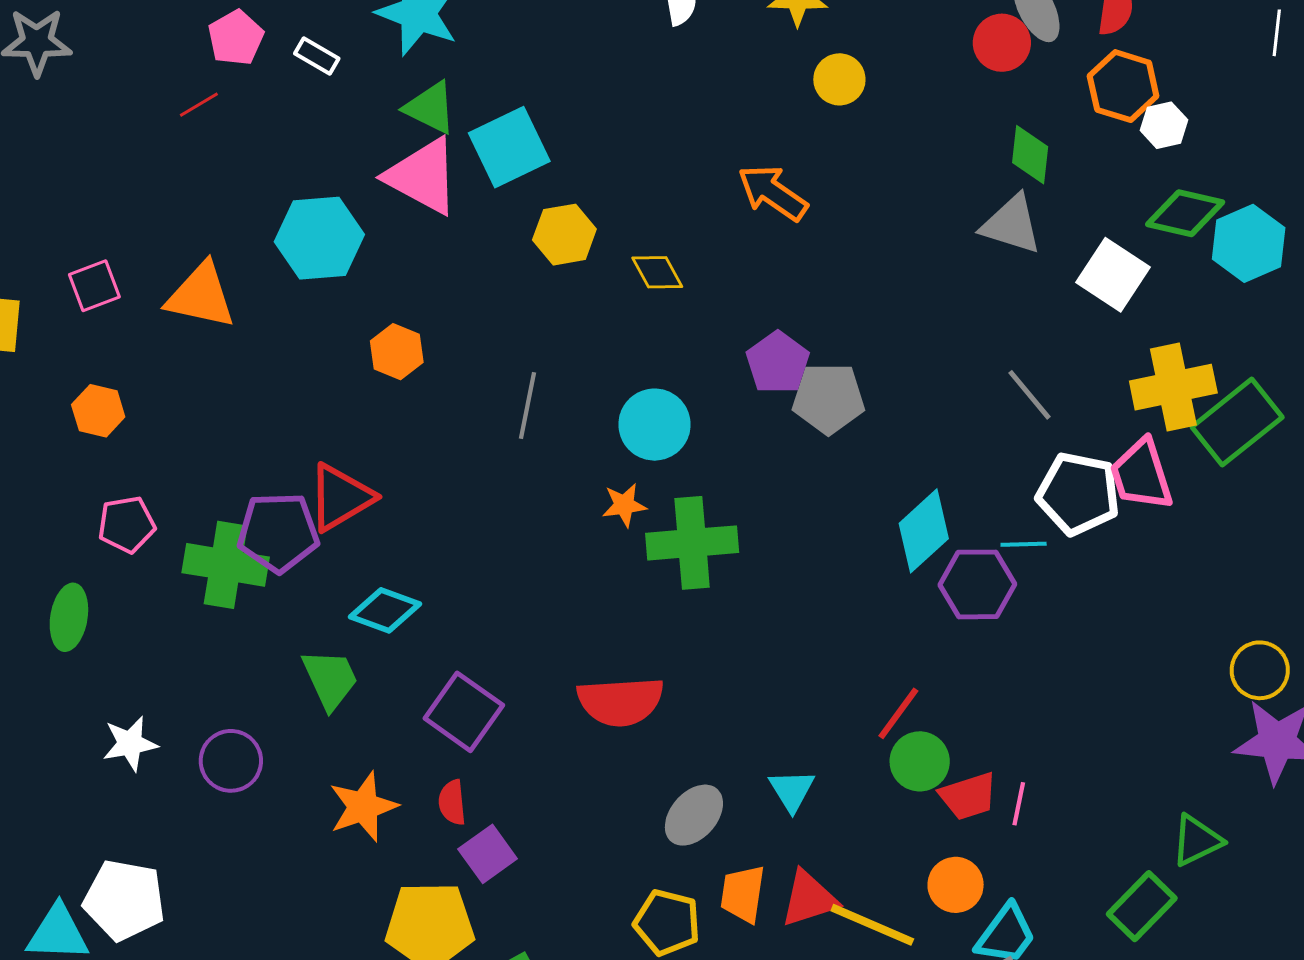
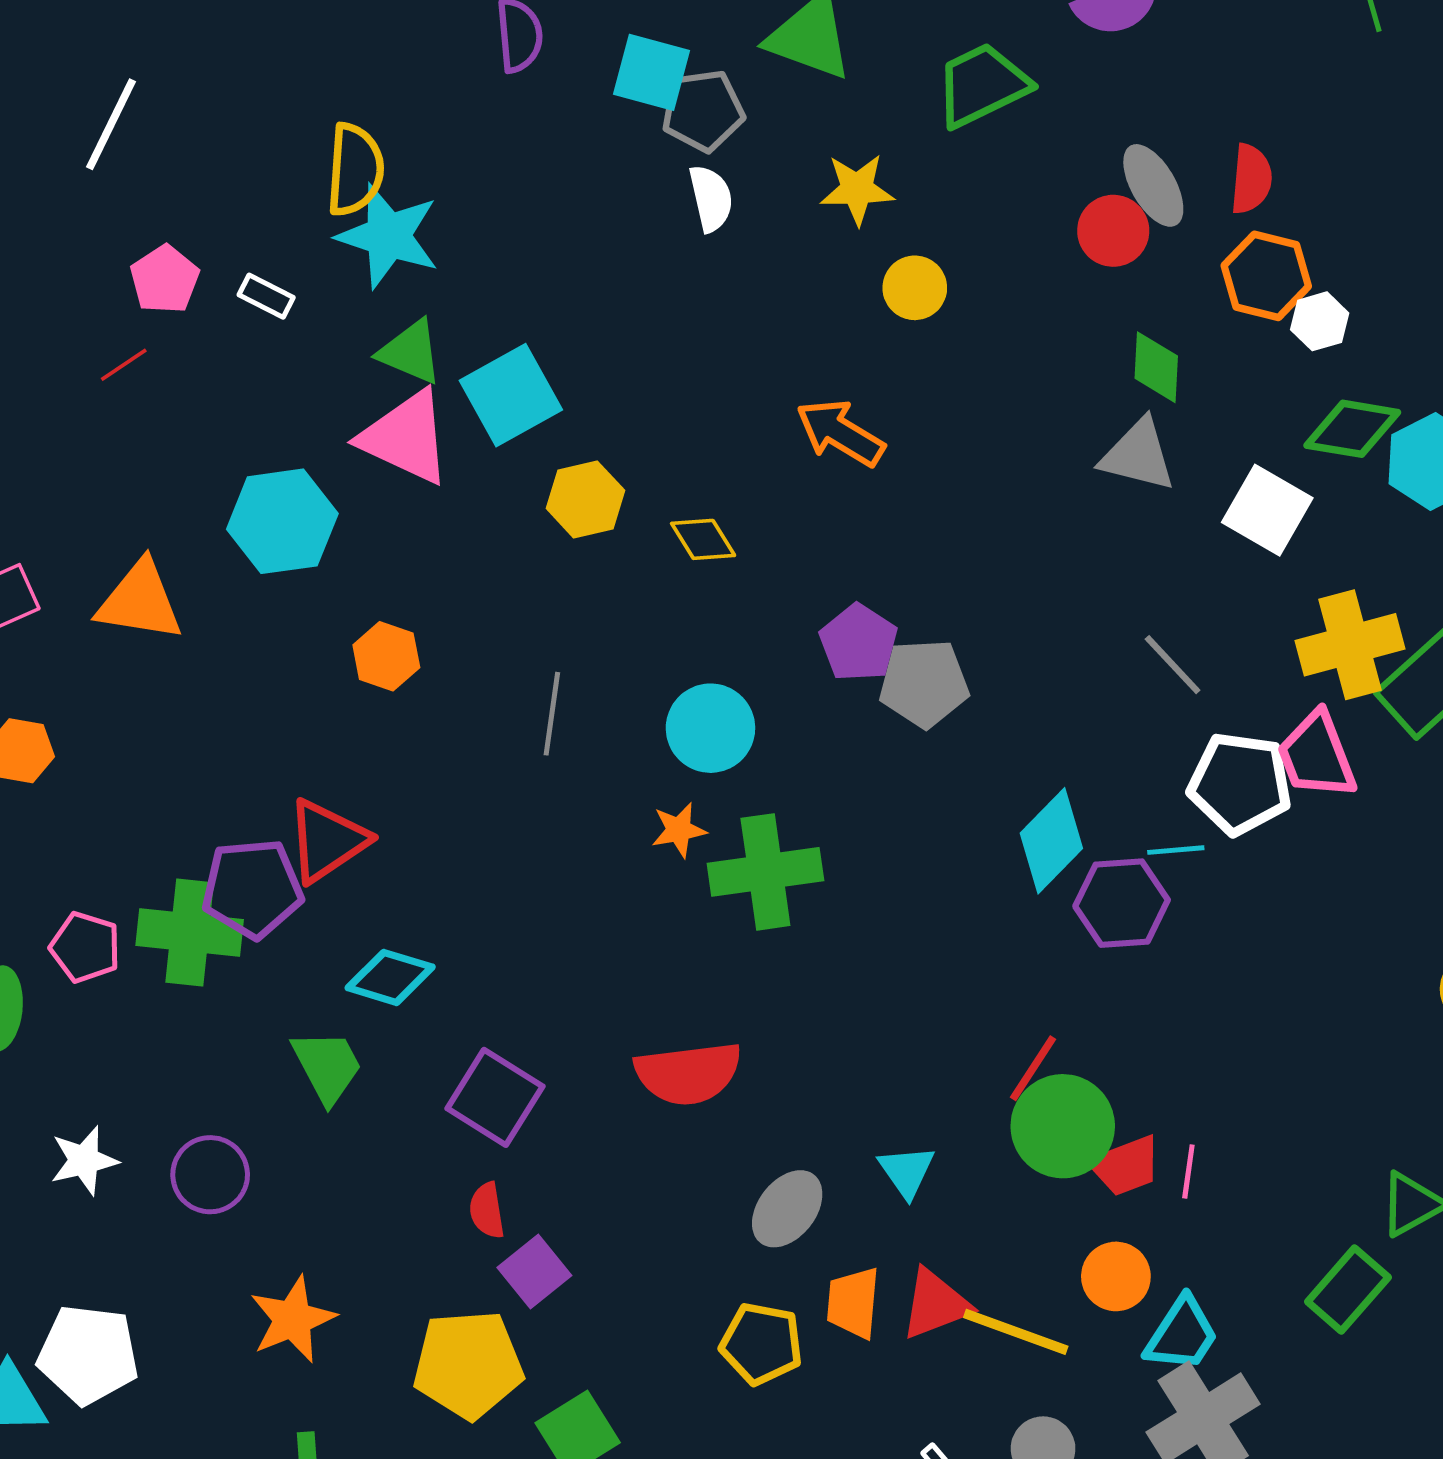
pink pentagon: (127, 524) -> (85, 947), moved, turned 30
green circle: (920, 761) -> (1063, 1126), size x1.4
orange star: (363, 807) -> (293, 1319), moved

